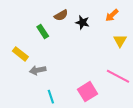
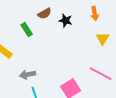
orange arrow: (112, 15) -> (95, 14), turned -56
gray arrow: (38, 70) -> (28, 75), moved

